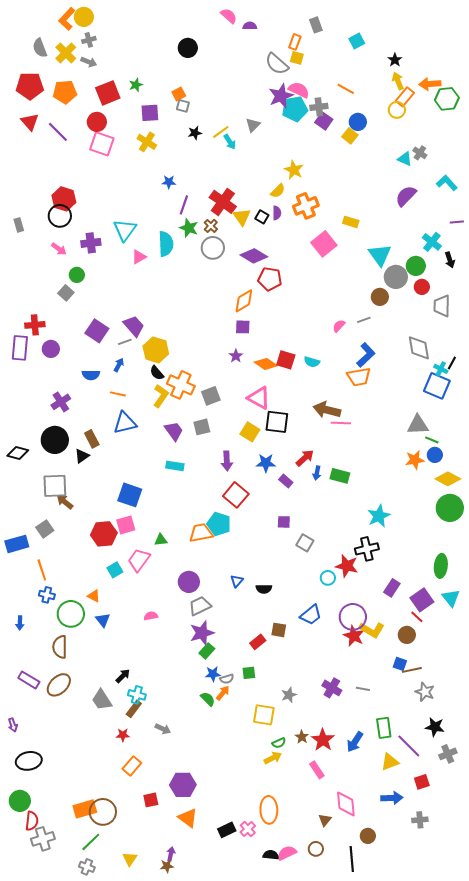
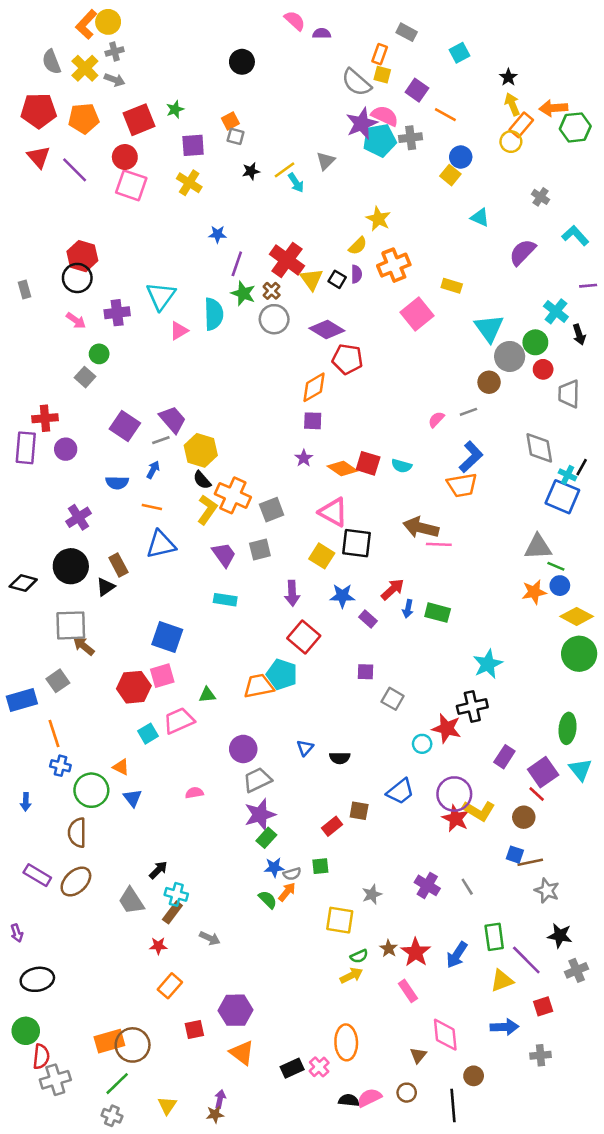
gray rectangle: (316, 25) -> (407, 32), turned -42
purple square: (324, 121) -> (417, 90), moved
cyan triangle: (405, 159) -> (480, 217), moved
pink trapezoid: (139, 560) -> (179, 721), turned 30
gray line: (363, 689) -> (467, 887), turned 48

